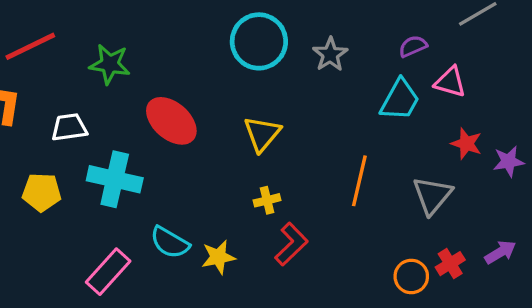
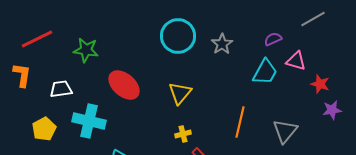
red star: (466, 144) -> (320, 84), moved
yellow pentagon: (42, 192) -> (44, 129), turned -30

